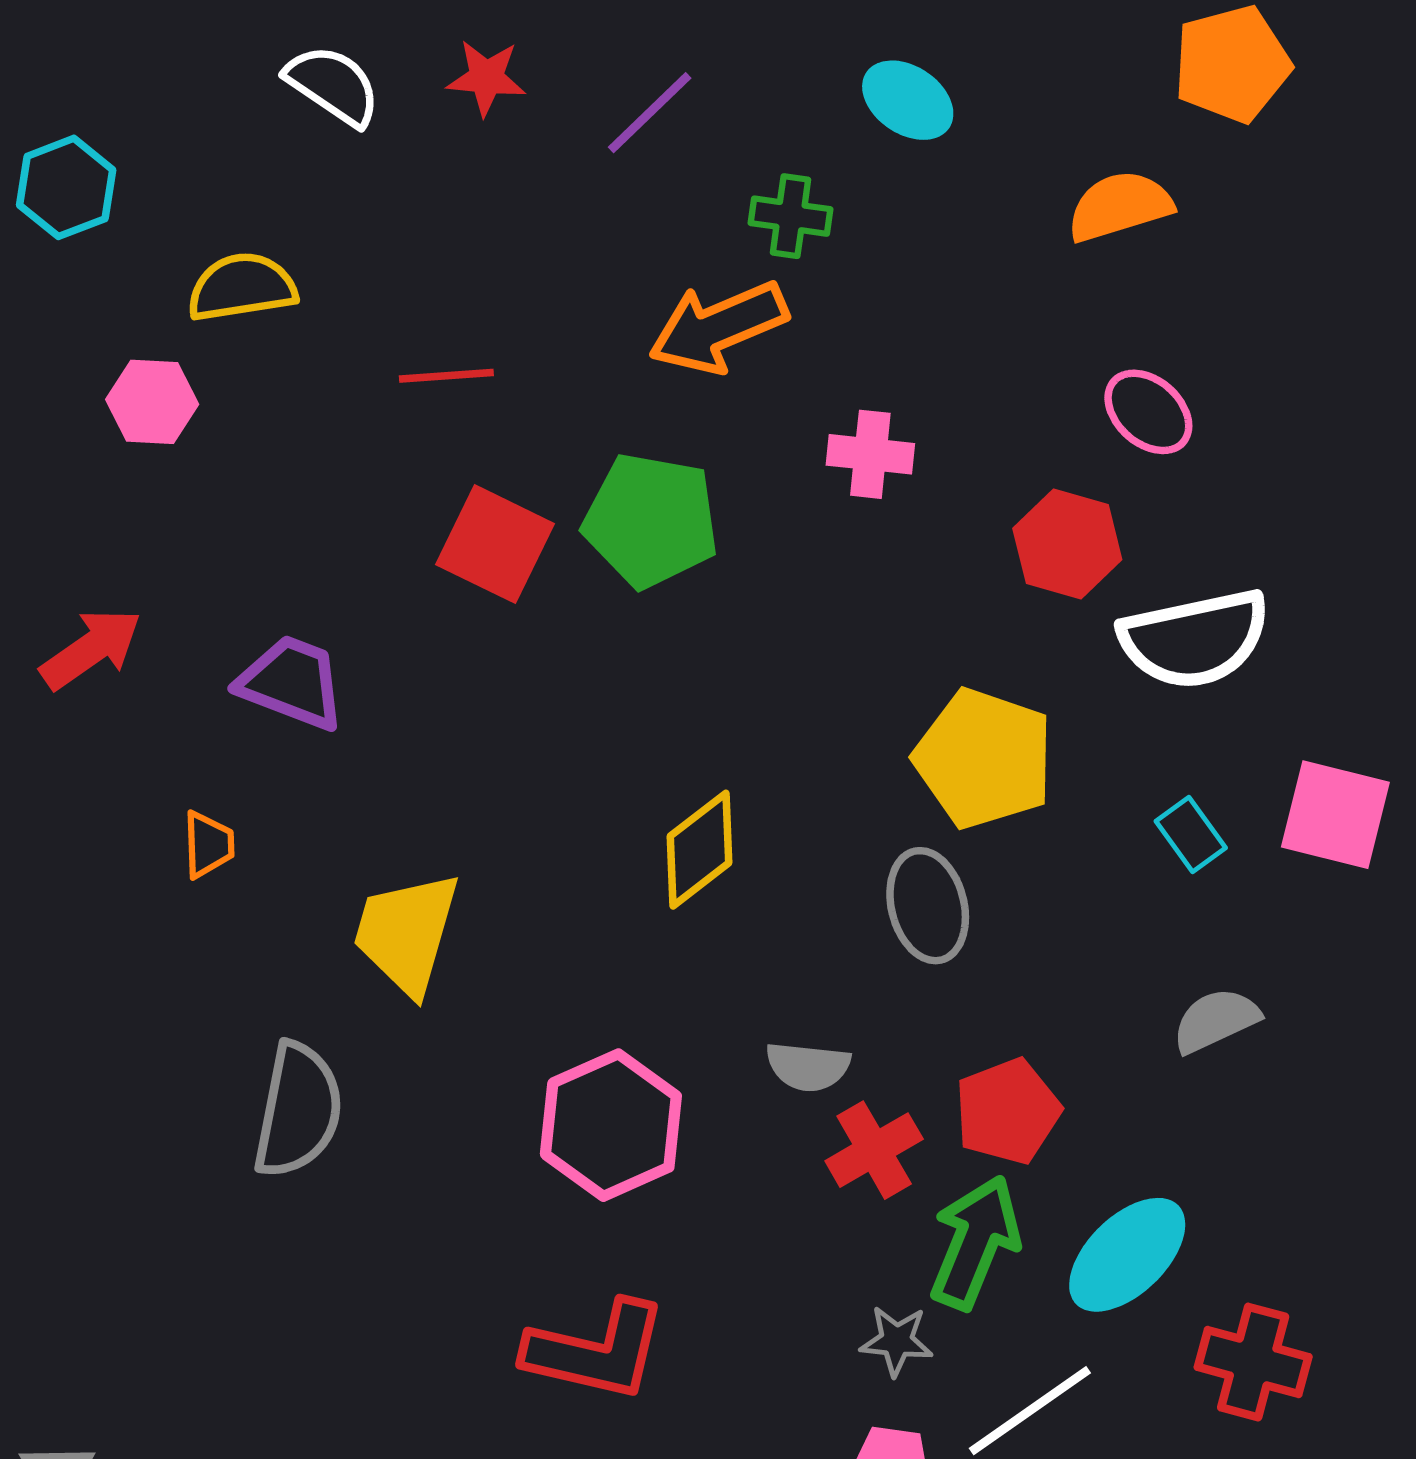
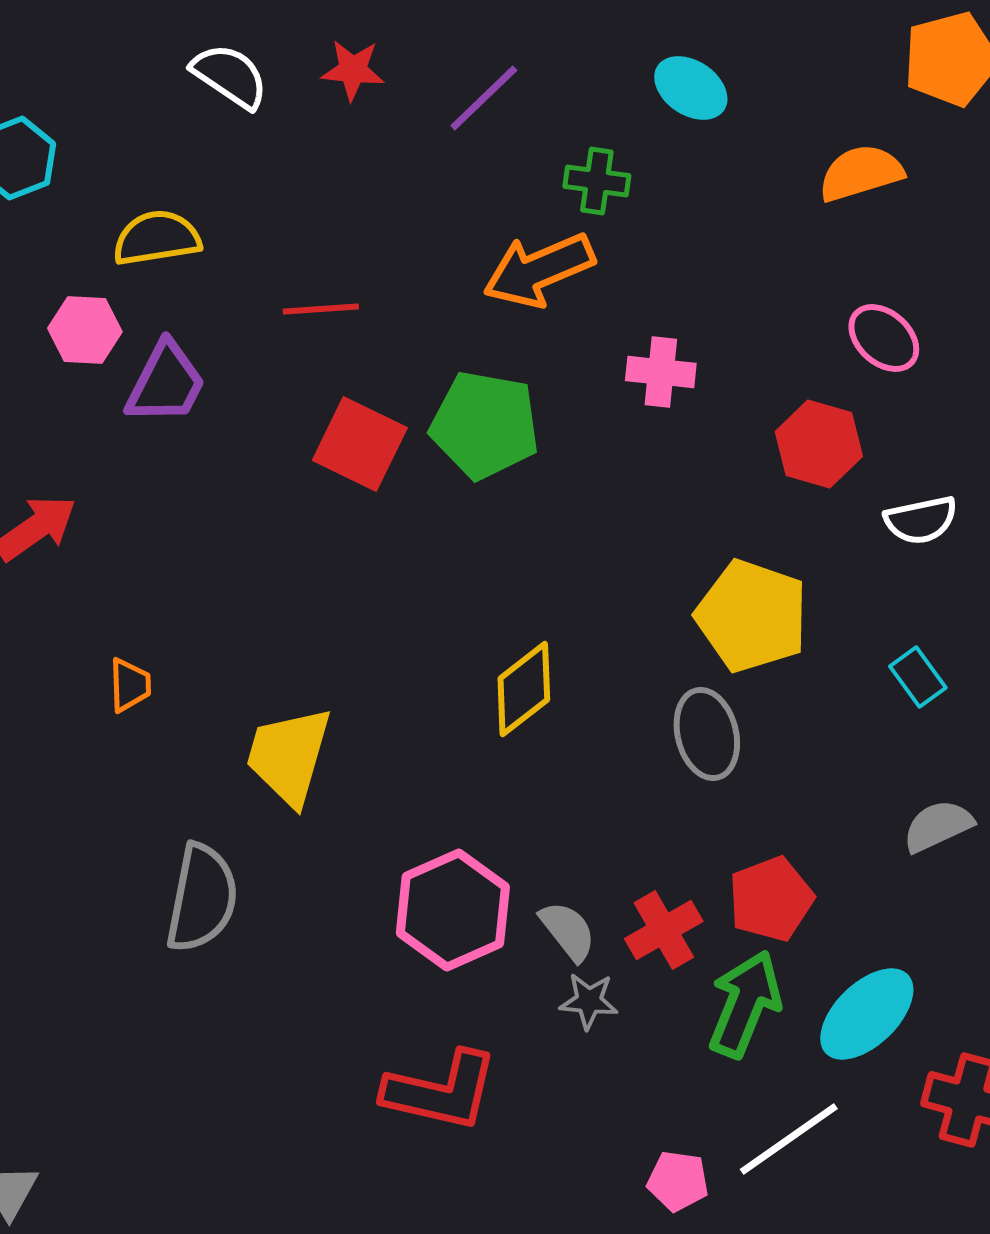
white semicircle: (1195, 639) -> (921, 520), size x0.6
purple trapezoid: (292, 682) -> (166, 383), moved, turned 96
gray semicircle: (808, 1066) -> (568, 931), moved, turned -134
gray star: (897, 1341) -> (589, 1001), moved

